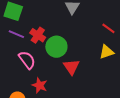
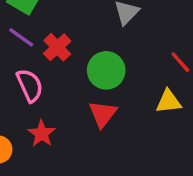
green circle: (56, 47) -> (106, 70), moved

